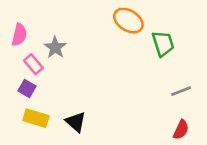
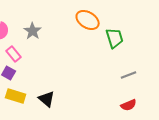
gray star: (55, 47) -> (33, 31), moved
red semicircle: (181, 130) -> (129, 105), turned 42

